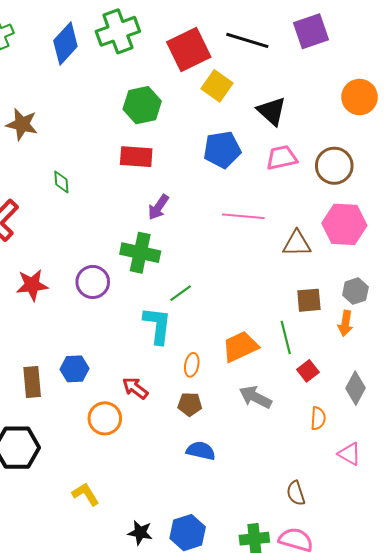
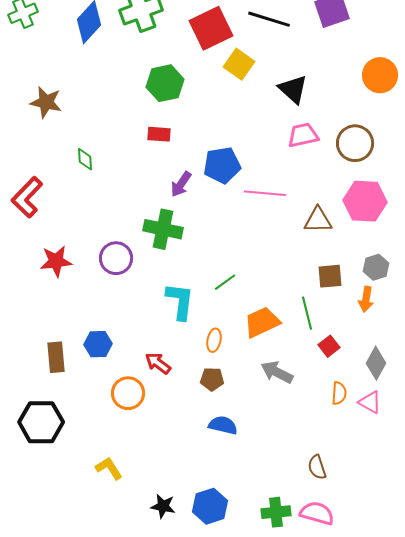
blue pentagon: (222, 150) -> (222, 165), moved
red rectangle: (136, 157) -> (159, 134), size x0.7
green line: (181, 293) -> (225, 282), moved
pink triangle: (349, 454) -> (370, 402), moved

